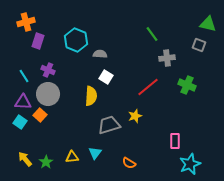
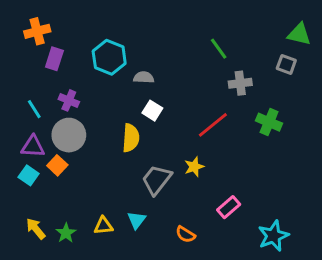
gray trapezoid: (109, 125) -> (157, 180), turned -35
pink rectangle: (175, 141) -> (229, 207), moved, turned 49

